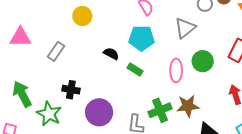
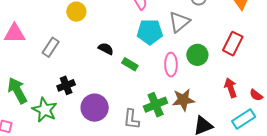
cyan pentagon: (141, 38) -> (150, 32), moved
black cross: (71, 90) -> (66, 85), turned -30

